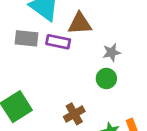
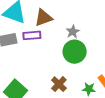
green circle: (106, 78) -> (75, 52), size x1.5

